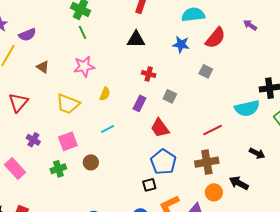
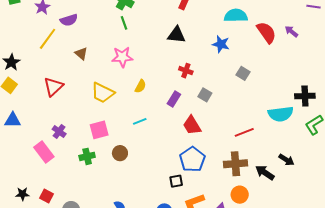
red semicircle: (215, 38) -> (266, 32), moved, turned -80
purple cross: (33, 140) -> (59, 131), moved
black arrow: (239, 183) -> (265, 173), moved

